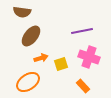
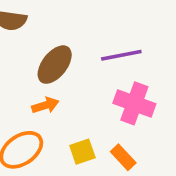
brown ellipse: (31, 36) -> (55, 65), moved
yellow square: (61, 64) -> (82, 152), moved

